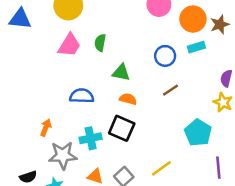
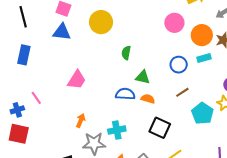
pink trapezoid: (69, 45) -> (77, 80), moved
blue semicircle: (82, 96) -> (125, 94), moved
black square: (122, 128) -> (160, 128), moved
cyan pentagon: (198, 133) -> (203, 113), moved

